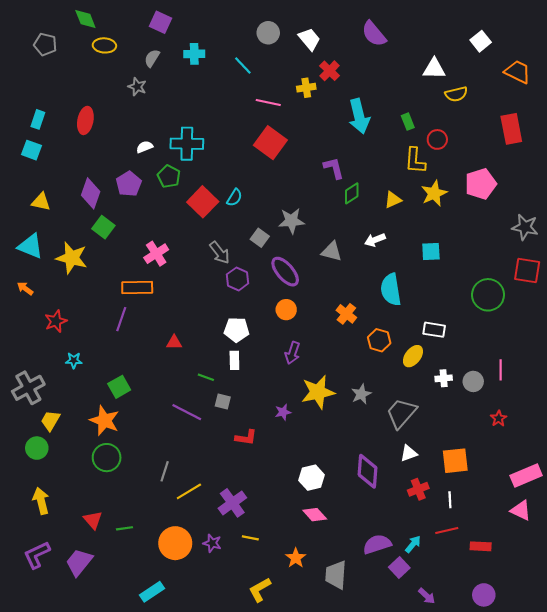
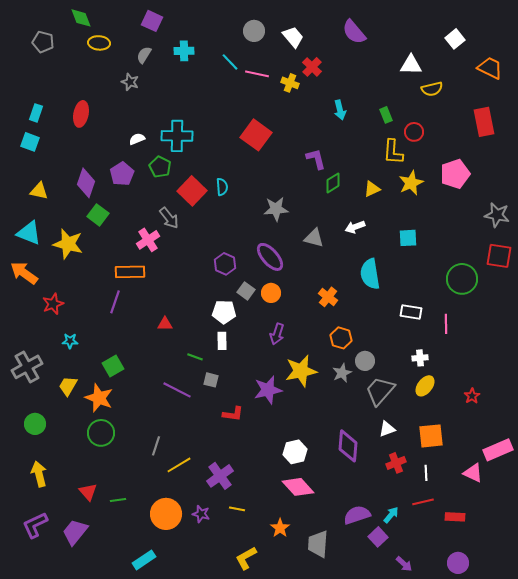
yellow cross: (306, 88) -> (290, 83), turned 30
pink line: (268, 103) -> (257, 74), moved
cyan arrow: (359, 116) -> (340, 110), size x0.6
cyan semicircle: (234, 198) -> (222, 187), turned -36
gray square: (260, 238) -> (246, 291), moved
gray arrow: (220, 253) -> (169, 218), moved
orange arrow: (25, 288) -> (24, 273), size x1.8
orange hexagon: (379, 340) -> (341, 338), moved
yellow ellipse: (413, 356) -> (425, 386), moved
pink line: (501, 370) -> (446, 324), moved
gray circle: (473, 381) -> (365, 361), moved
purple star: (283, 412) -> (268, 390), size x1.8
yellow trapezoid: (51, 421) -> (68, 386), moved
pink triangle: (521, 510) -> (473, 473), moved
pink diamond: (315, 515) -> (298, 487), size x1.4

